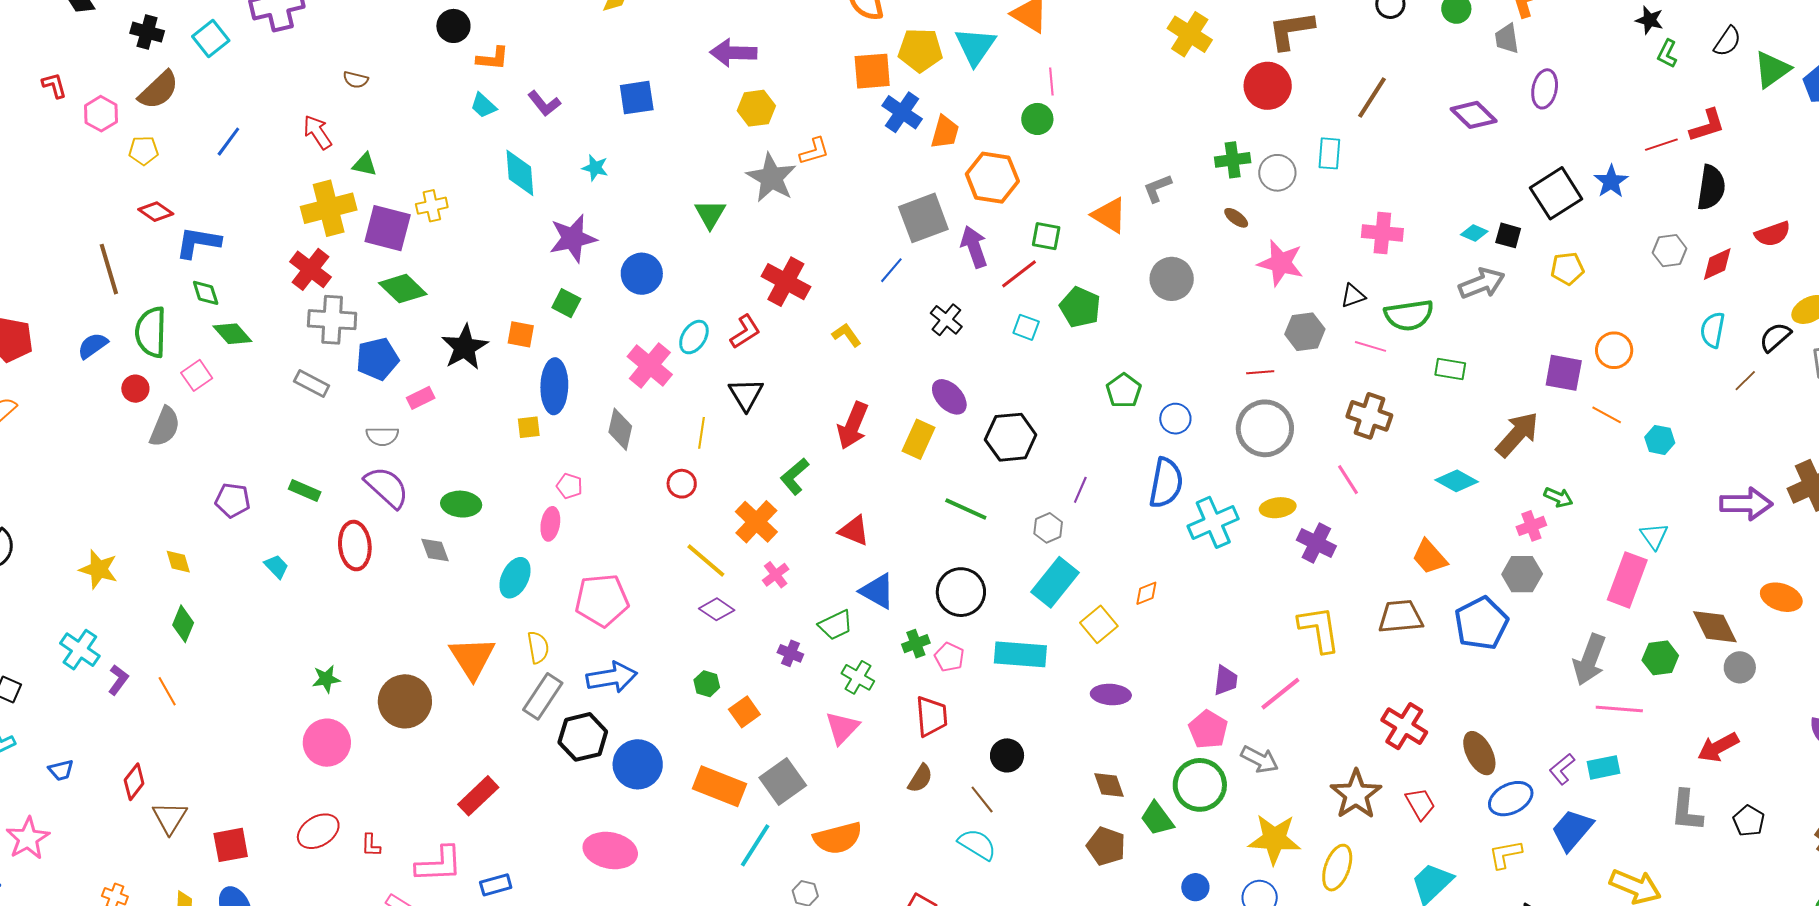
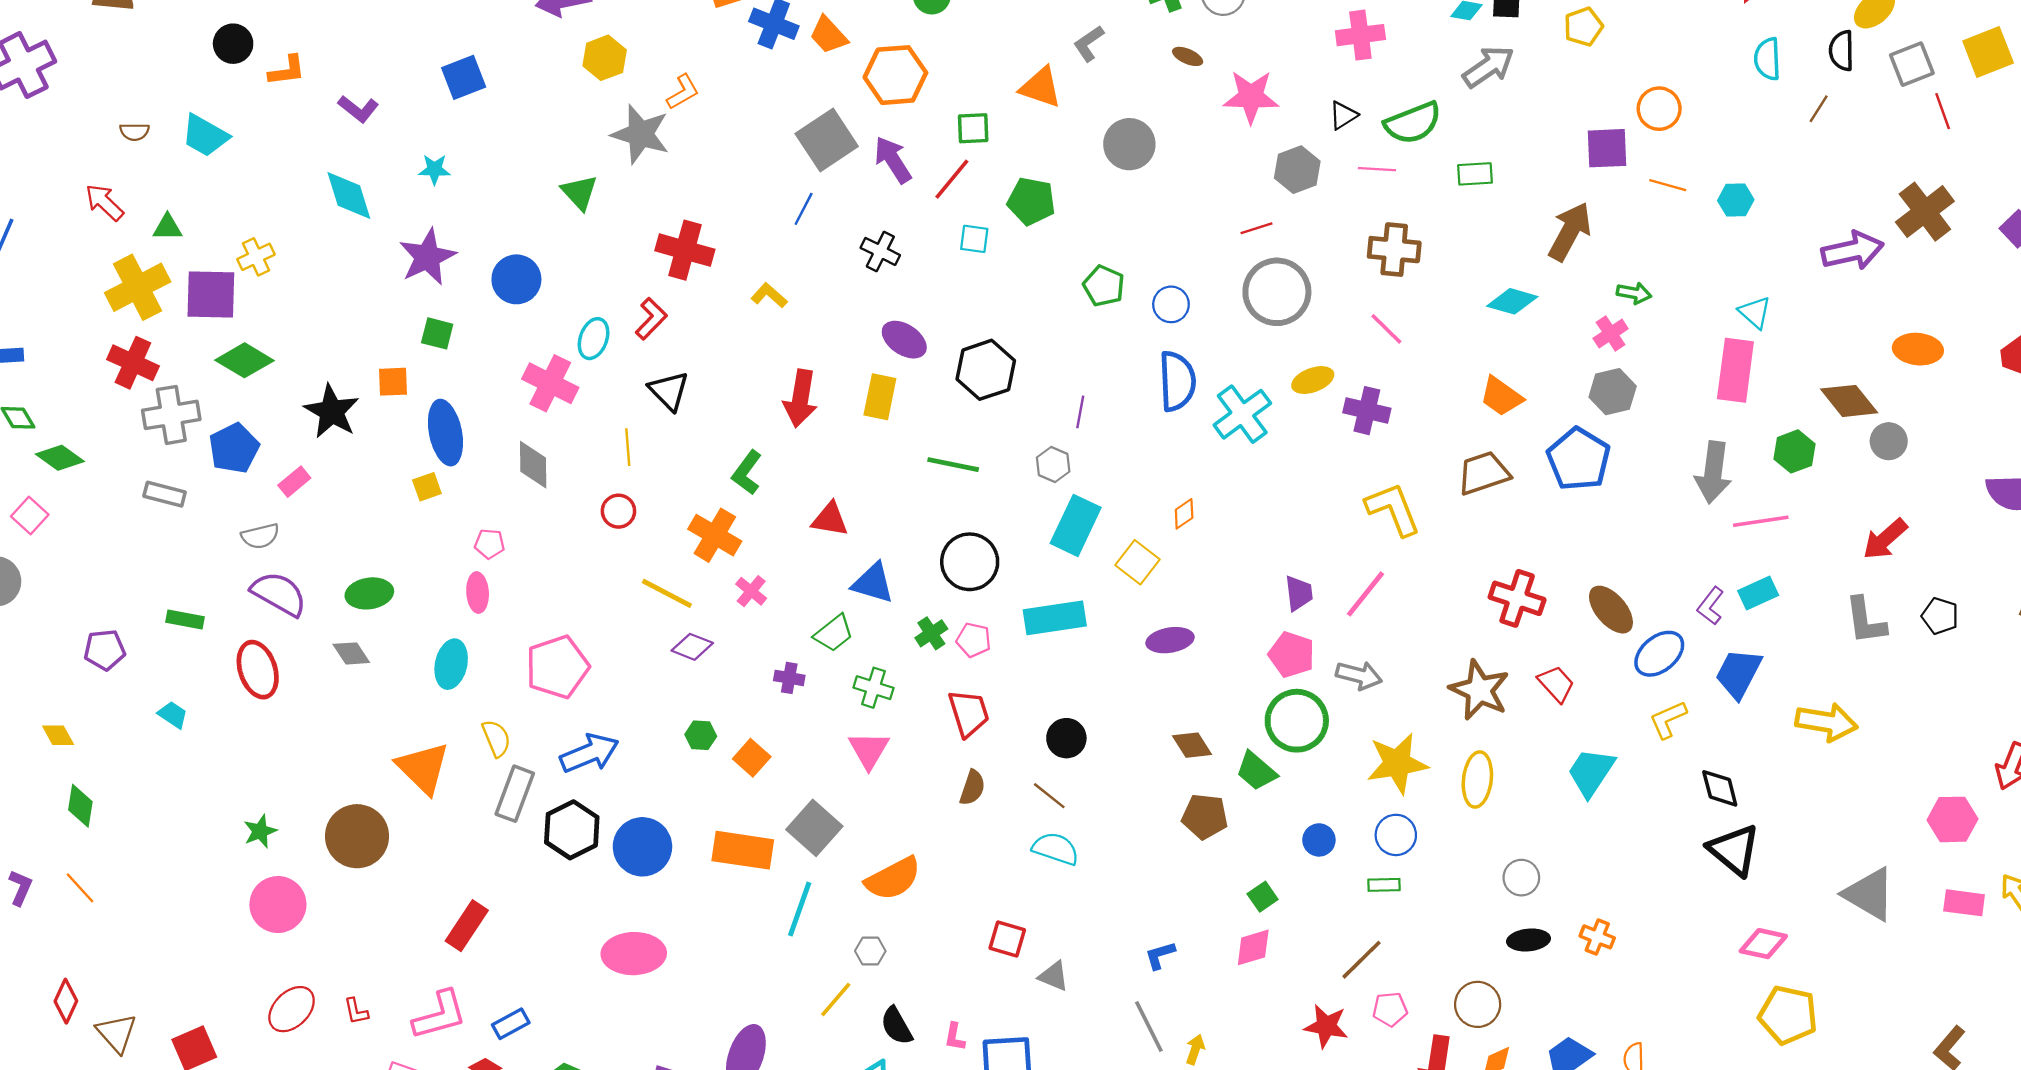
cyan trapezoid: (483, 106) -> (205, 136), moved, size x1.5
orange trapezoid: (945, 132) -> (829, 35), turned 135
black semicircle: (1775, 337) -> (1842, 51), turned -36

